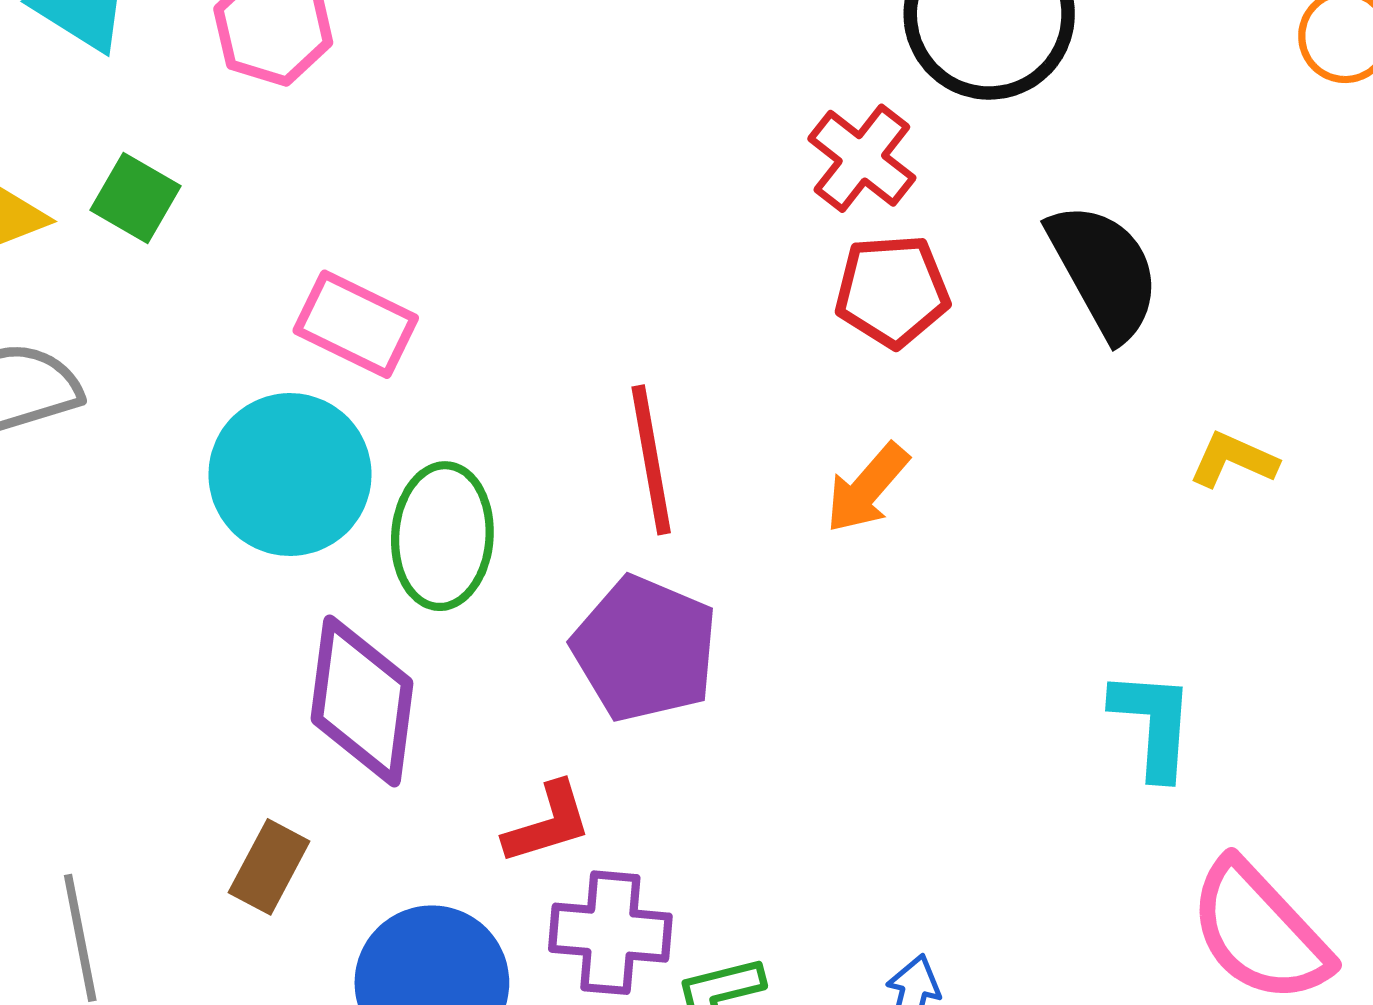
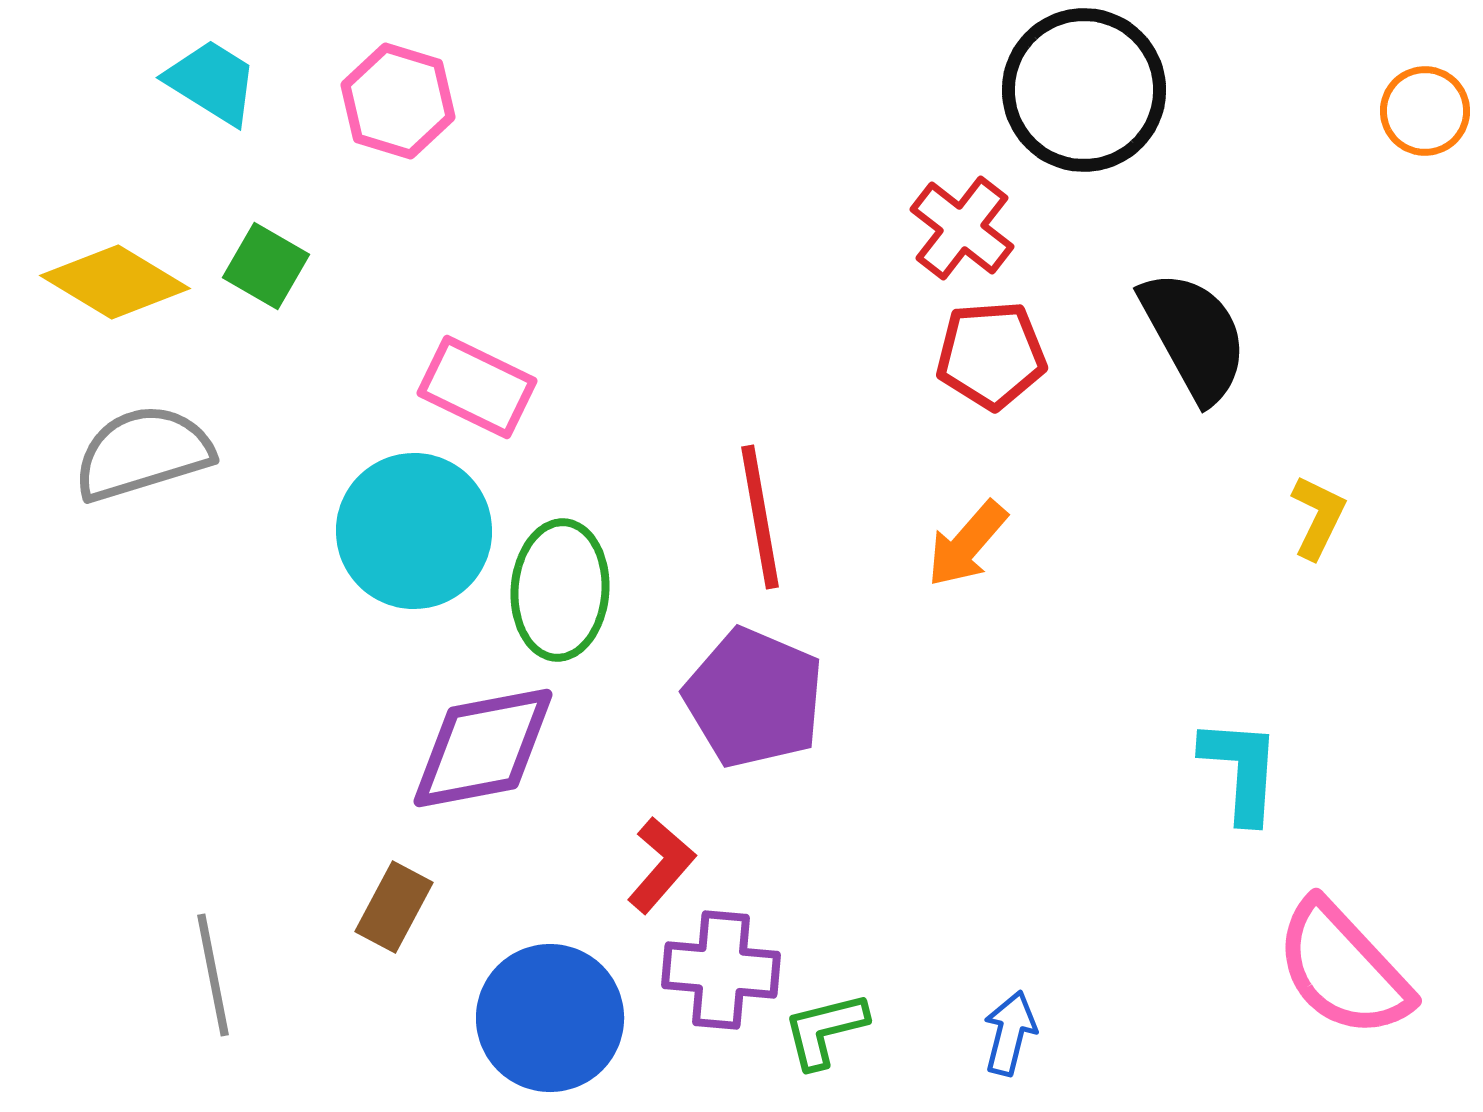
yellow L-shape: (1233, 460) -> (1318, 517), turned 92
purple diamond: (362, 701) -> (483, 748), turned 72
red L-shape: (548, 823) -> (661, 865), turned -32

